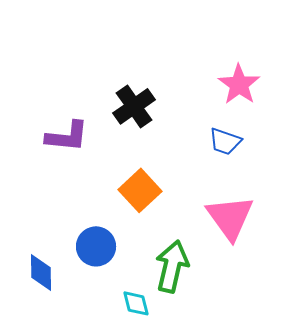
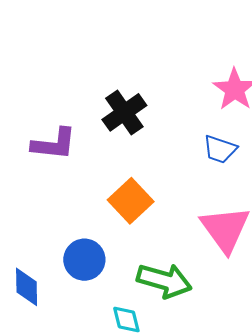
green arrow: (172, 266) -> (164, 281), turned 93

